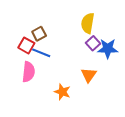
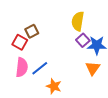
blue line: (41, 53) -> (40, 68), moved, turned -60
orange triangle: (89, 75) -> (93, 68), moved

